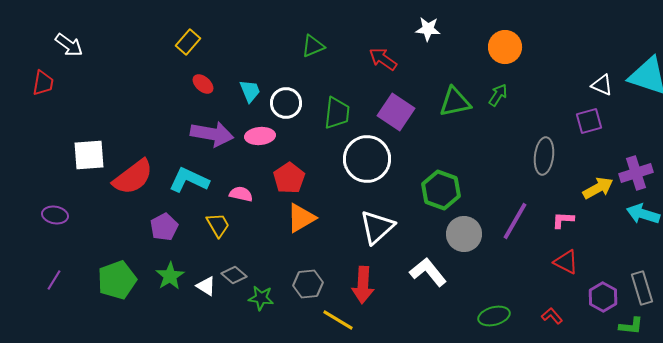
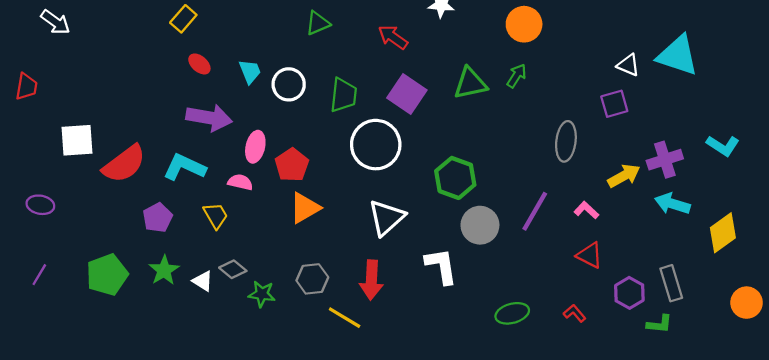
red trapezoid: (43, 83) -> (26, 87), moved
pink ellipse: (260, 136) -> (255, 147), moved, turned -72
pink L-shape: (563, 220) -> (586, 210), turned 40
white L-shape: (428, 272) -> (441, 266), turned 30

